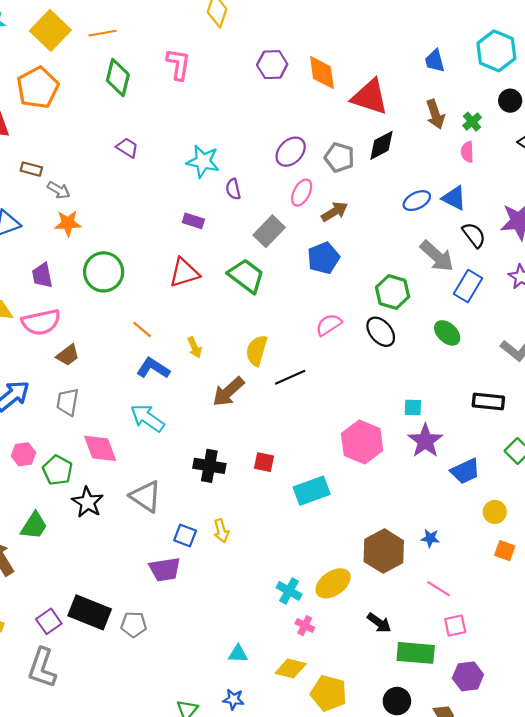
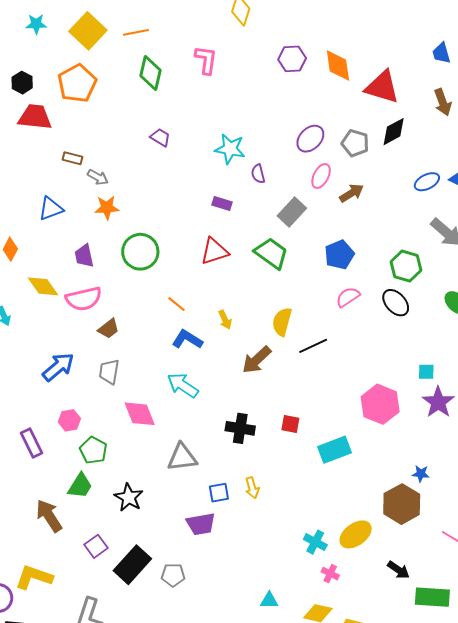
blue pentagon: (323, 258) -> (339, 255), moved
green pentagon: (58, 470) -> (93, 450), moved
gray triangle: (146, 496) -> (182, 457), turned -40
black star: (88, 502) -> (129, 497), moved
blue square: (185, 536) -> (219, 493), turned -30
blue star: (430, 538) -> (421, 474), moved
black rectangle: (90, 612) -> (132, 565), turned -69
purple square: (49, 621) -> (96, 546), moved

